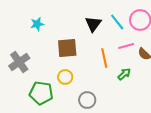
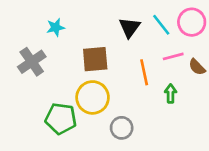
gray cross: (19, 62) -> (32, 62), moved
green arrow: (124, 74) -> (171, 93), turned -48
yellow circle: (65, 77) -> (93, 97), size x1.6

